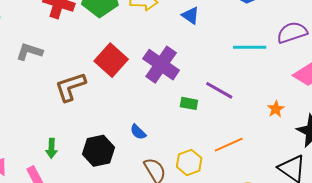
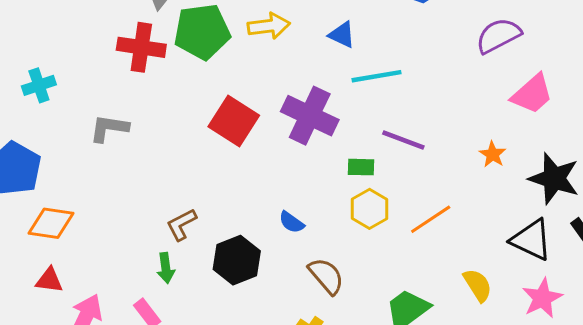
cyan line: (250, 47) -> (377, 76), moved
brown L-shape: (70, 87) -> (181, 224), moved, size x0.7
yellow hexagon: (189, 162) -> (370, 209), moved

